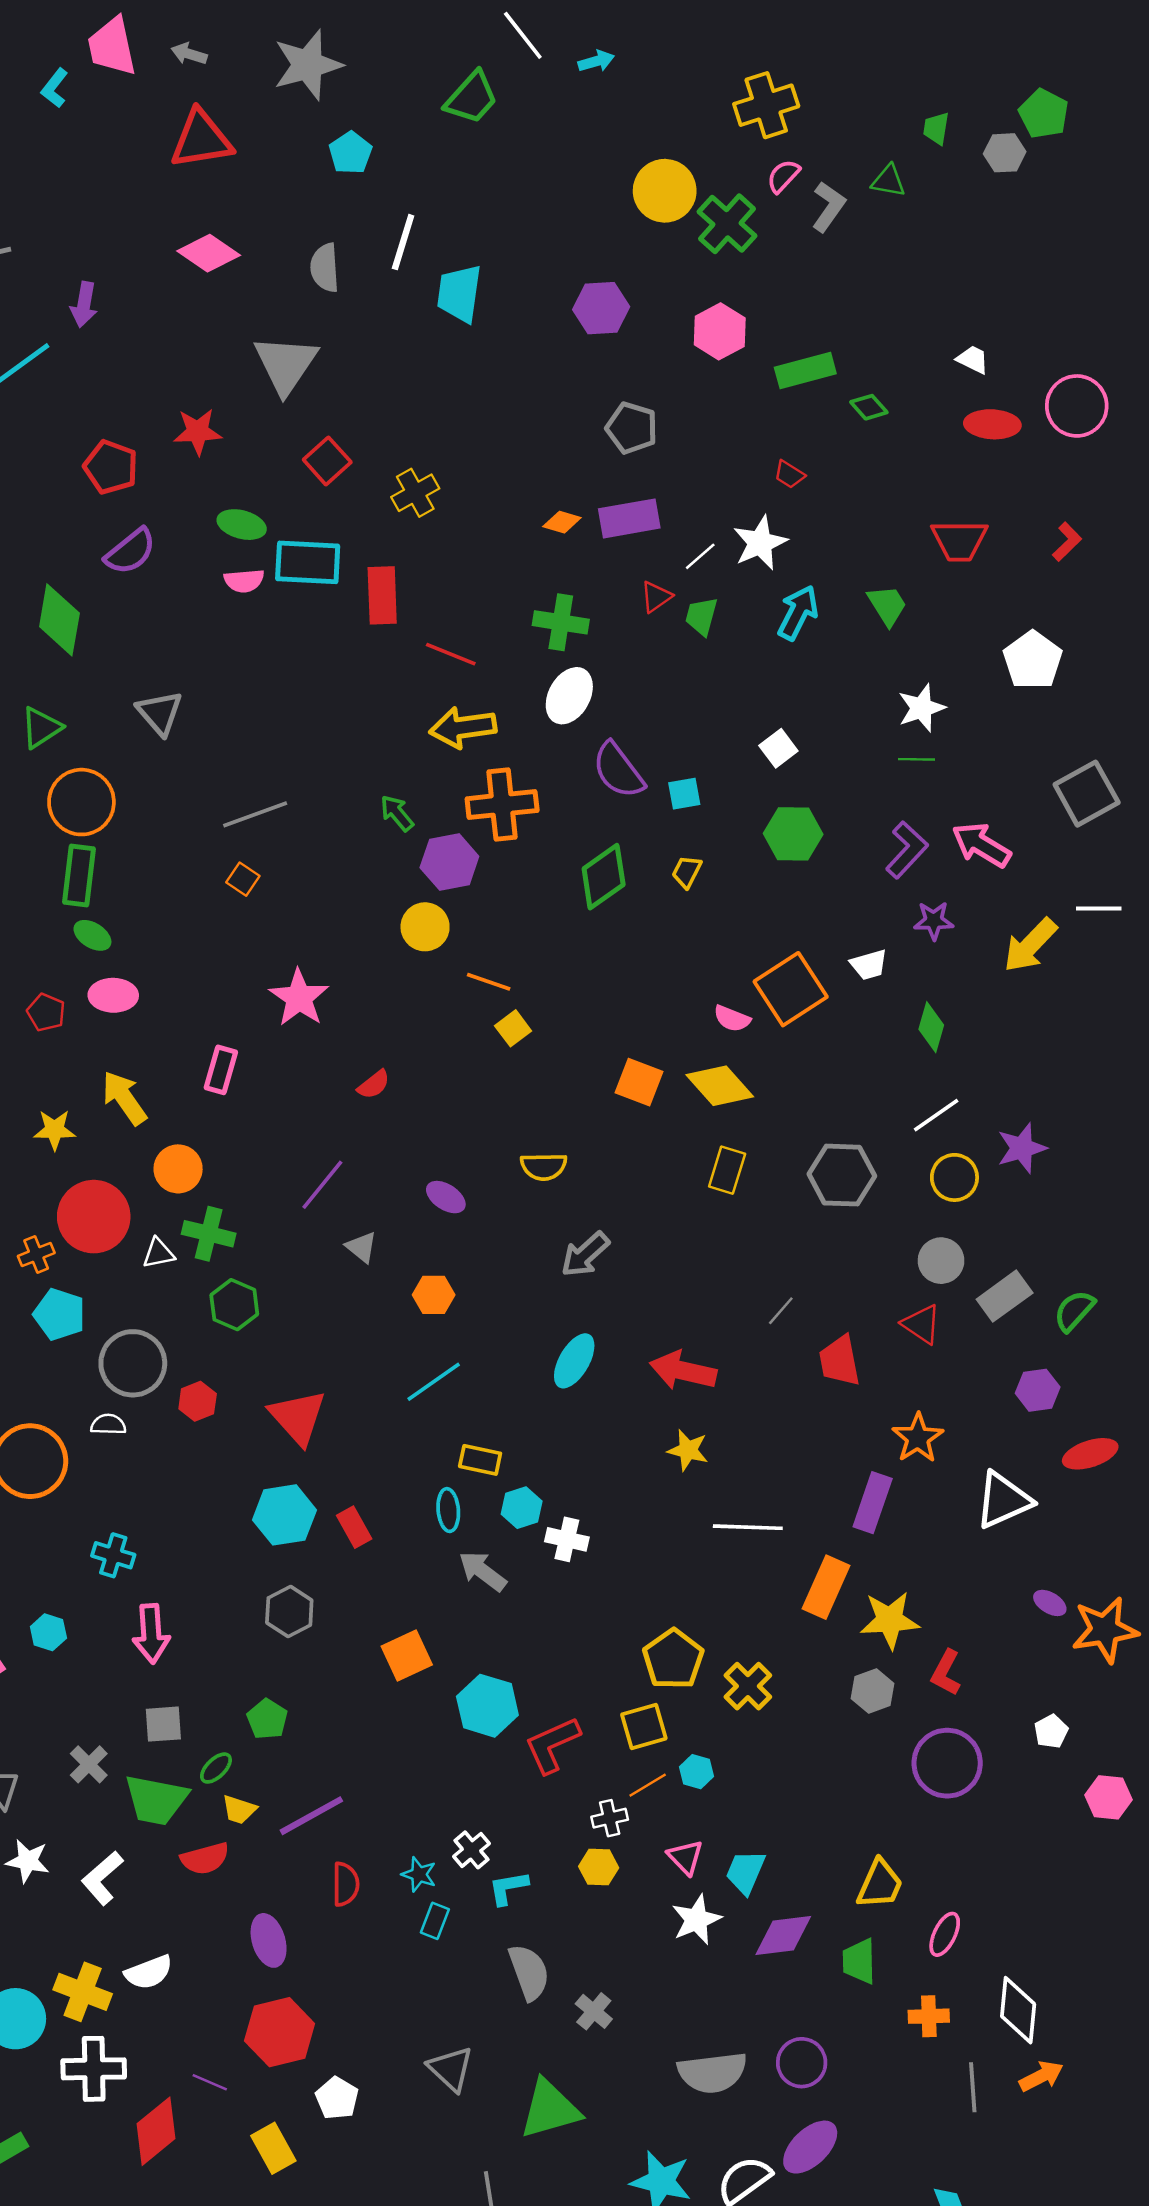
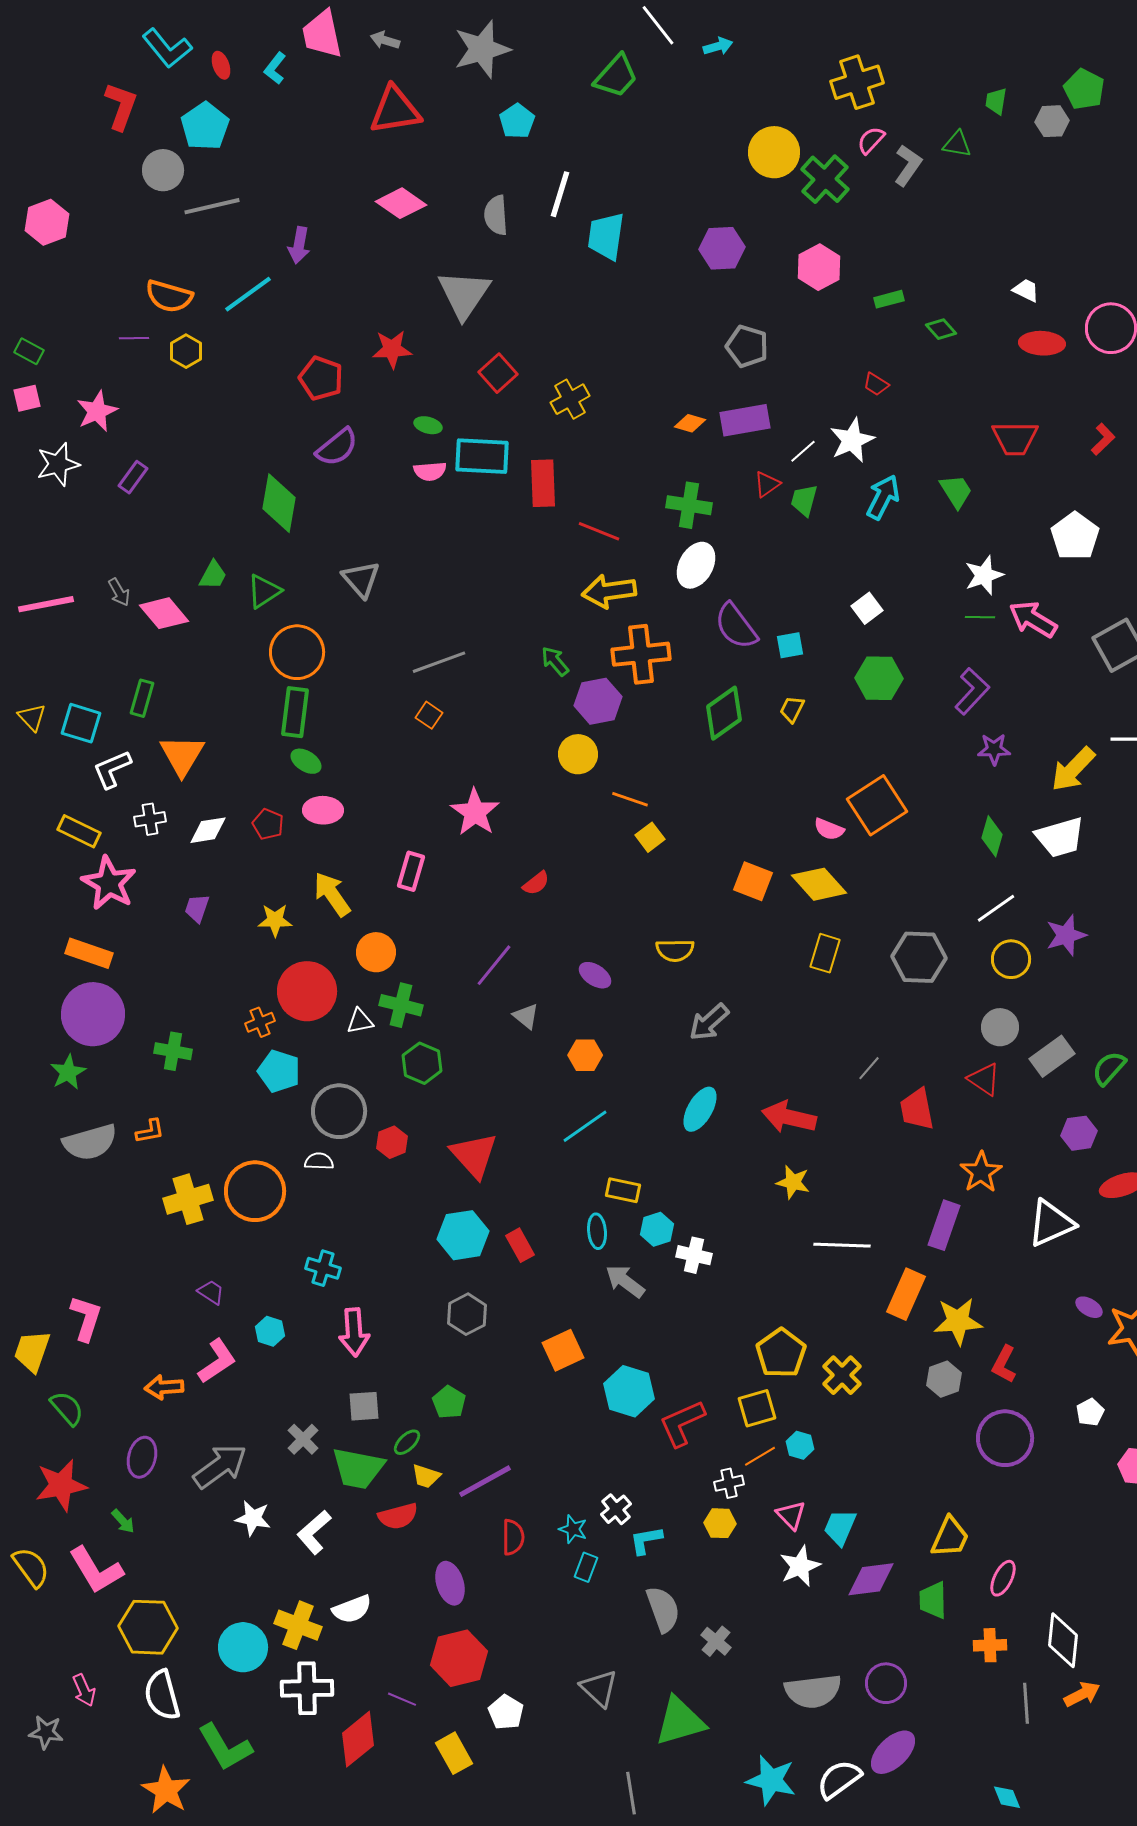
green rectangle: (805, 370) -> (889, 299), size x0.6
green ellipse: (242, 525) -> (428, 425), size x0.7
pink arrow: (981, 845) -> (1033, 619), moved
white trapezoid: (869, 965) -> (1060, 837), moved, size x1.6

